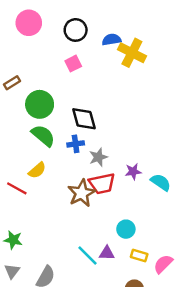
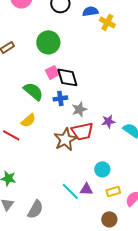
yellow cross: (132, 53) -> (107, 22), size x0.7
pink square: (73, 64) -> (52, 72), moved
green circle: (40, 104) -> (48, 42), moved
yellow rectangle: (139, 255) -> (113, 191), turned -32

